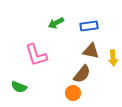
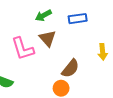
brown triangle: (91, 51) -> (48, 38), moved, turned 36

